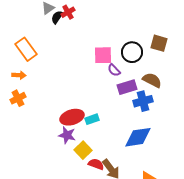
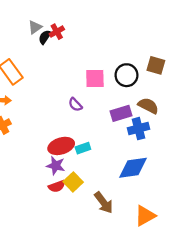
purple semicircle: (114, 70) -> (75, 105), moved
red semicircle: (96, 164) -> (57, 186), moved, turned 140

